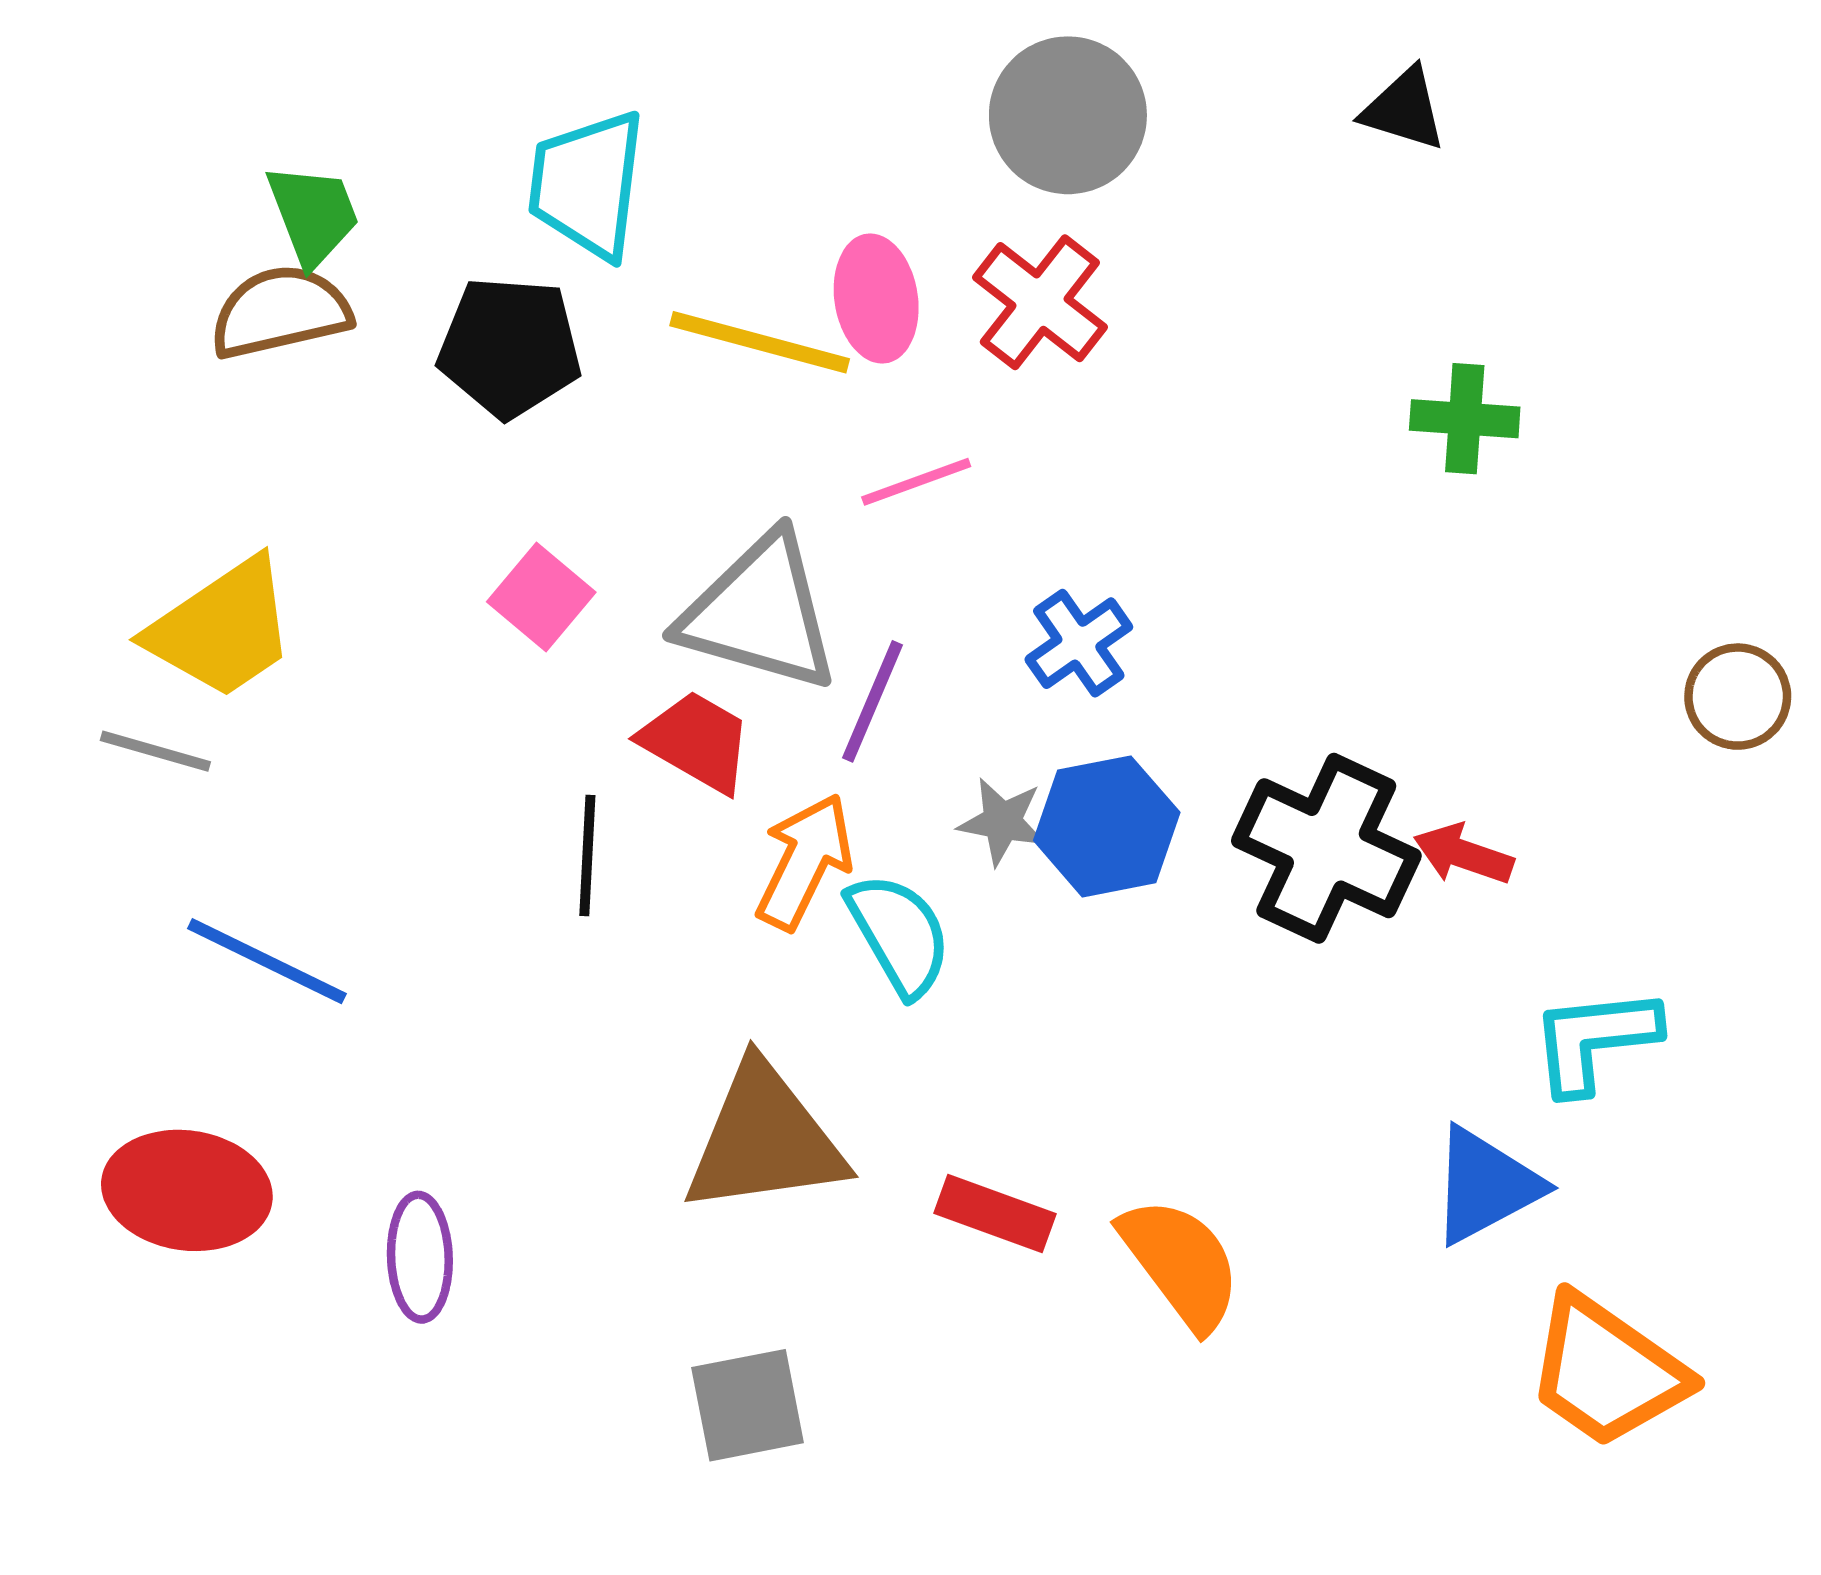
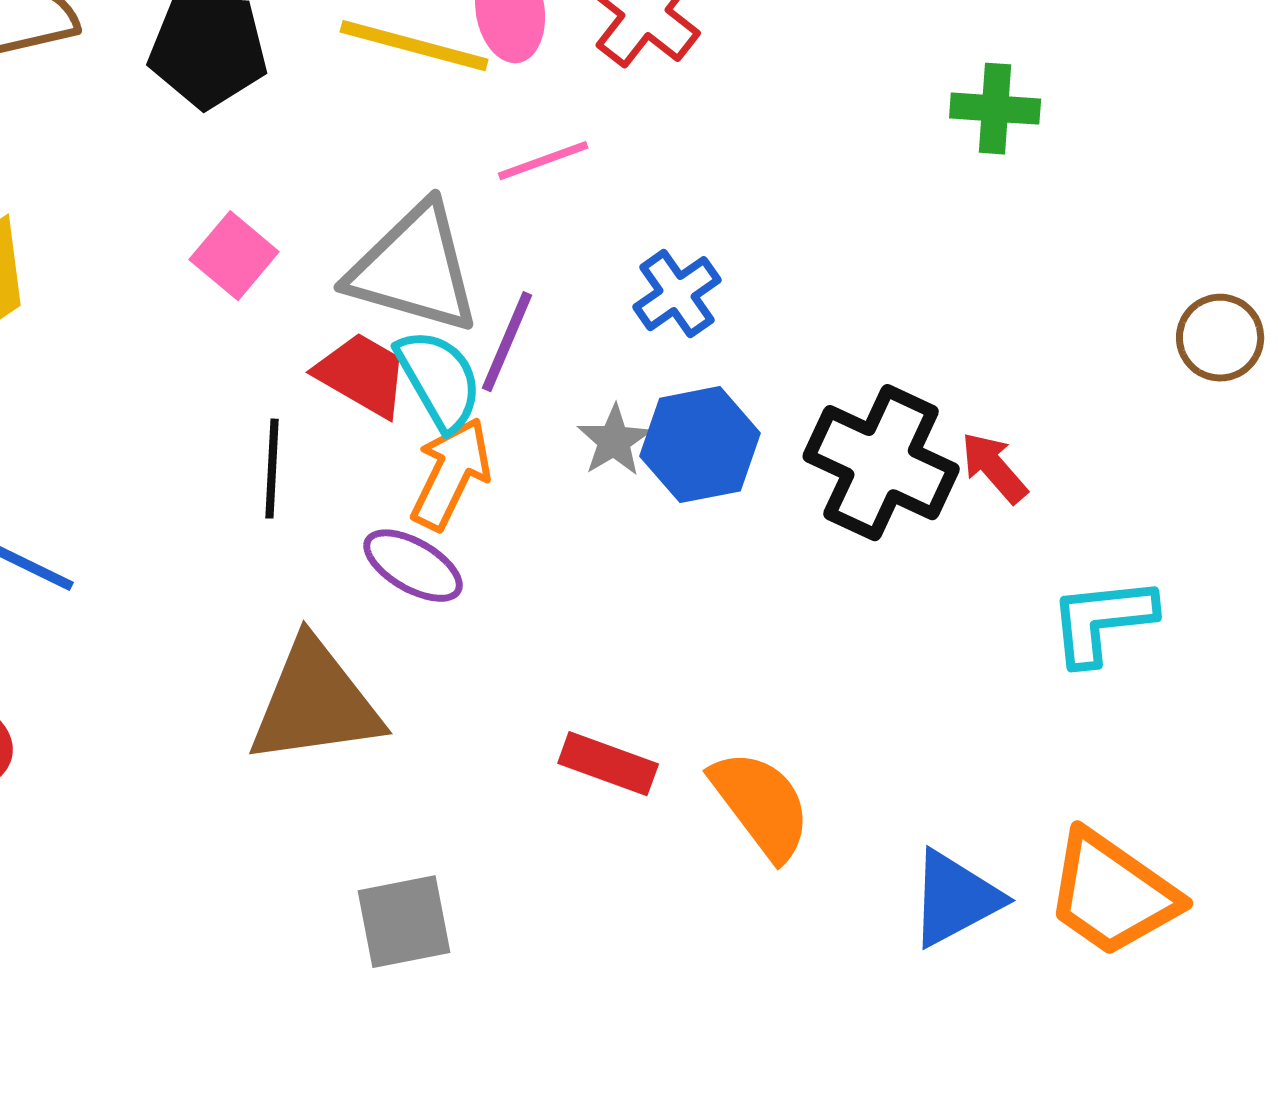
gray star: (1002, 822) -> (614, 441), turned 30
red arrow: (1463, 854) -> (994, 468), turned 30
cyan semicircle: (899, 934) -> (439, 380), moved
brown triangle: (765, 1139) -> (315, 703), moved
blue triangle: (1485, 1186) -> (955, 899), moved
purple ellipse: (420, 1257) -> (413, 566), moved, turned -58

